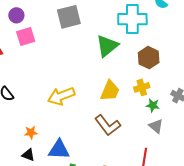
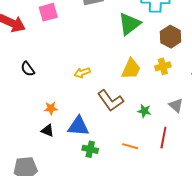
yellow arrow: (61, 96) -> (82, 73), size x0.6
green star: (153, 105) -> (144, 111), moved
brown L-shape: (108, 125) -> (110, 101), moved

